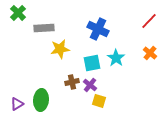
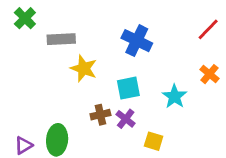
yellow star: (60, 49) -> (84, 69), turned 30
cyan star: (116, 58) -> (175, 96), moved
yellow square: (99, 101) -> (154, 141), moved

